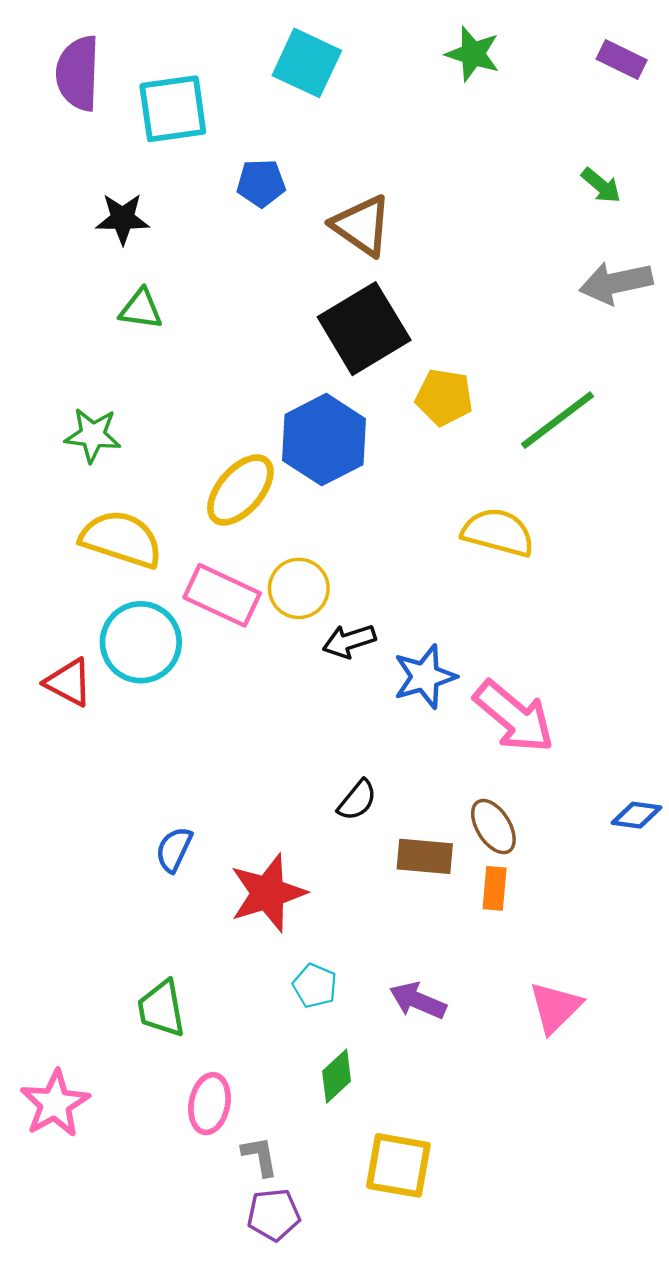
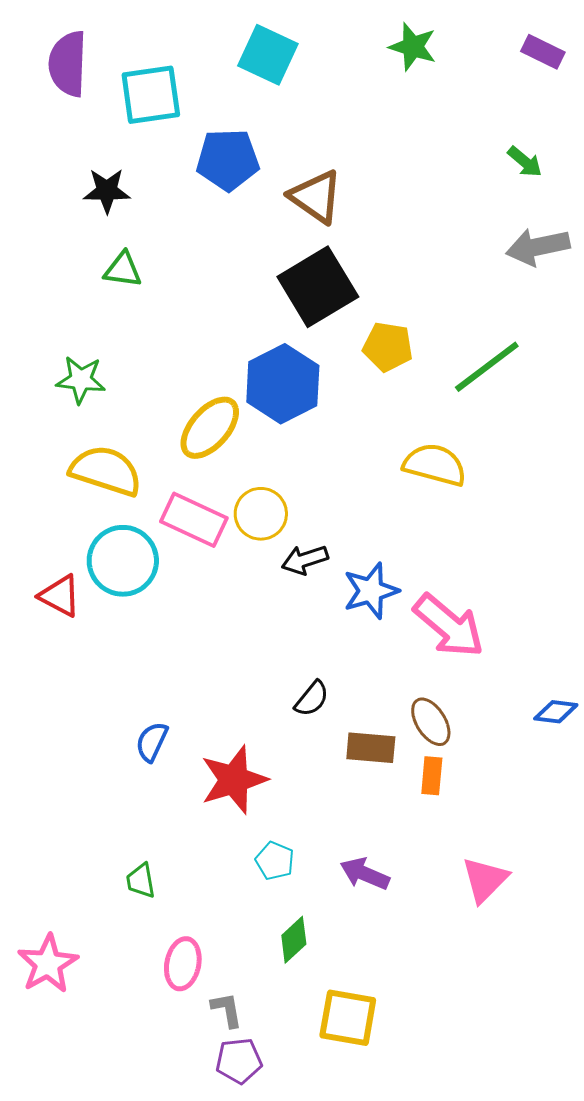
blue pentagon: (261, 183) -> (228, 160), size x1.5
green trapezoid: (161, 1009) -> (141, 881), size x0.7

